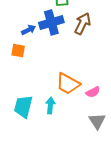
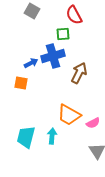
brown arrow: (83, 24) -> (79, 73), moved

